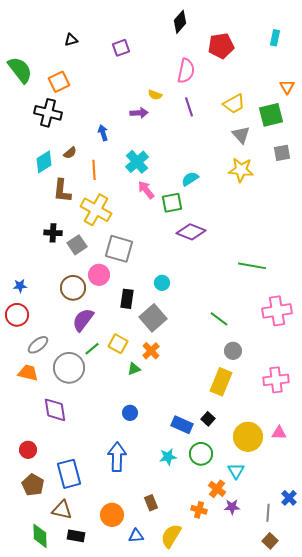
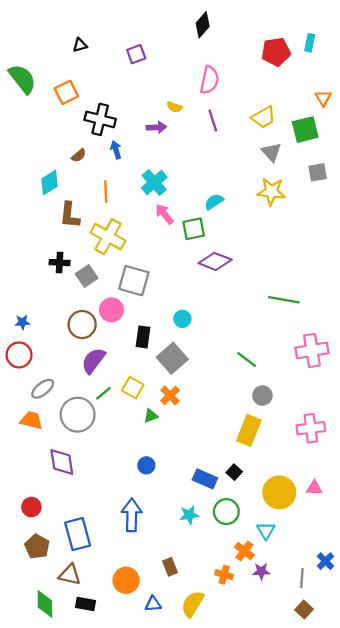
red pentagon: (221, 46) -> (276, 52), moved
black cross: (48, 113) -> (100, 119), moved
brown semicircle: (70, 153) -> (79, 155), moved

